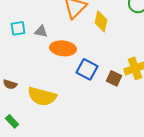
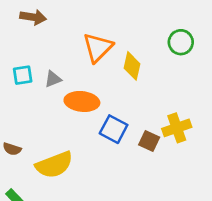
gray triangle: (41, 31) -> (53, 79), turned -32
yellow semicircle: (42, 96) -> (54, 165), turned -36

